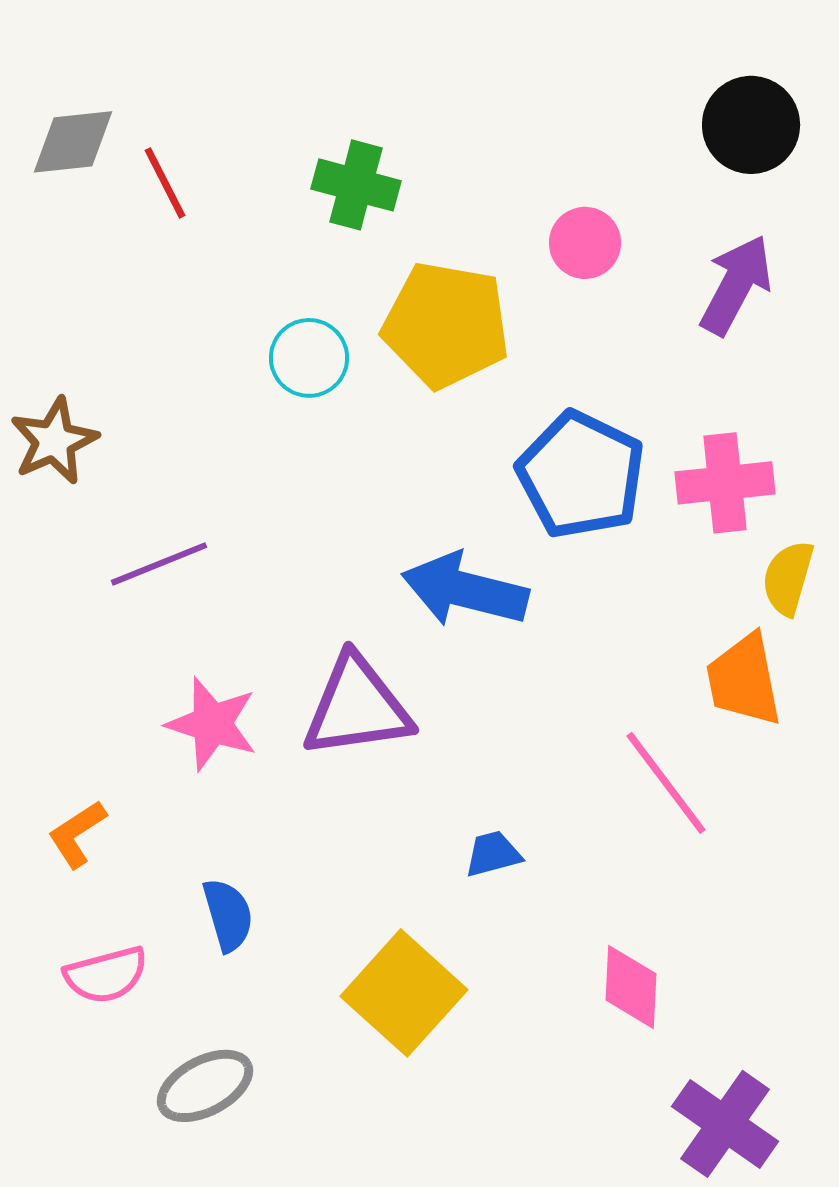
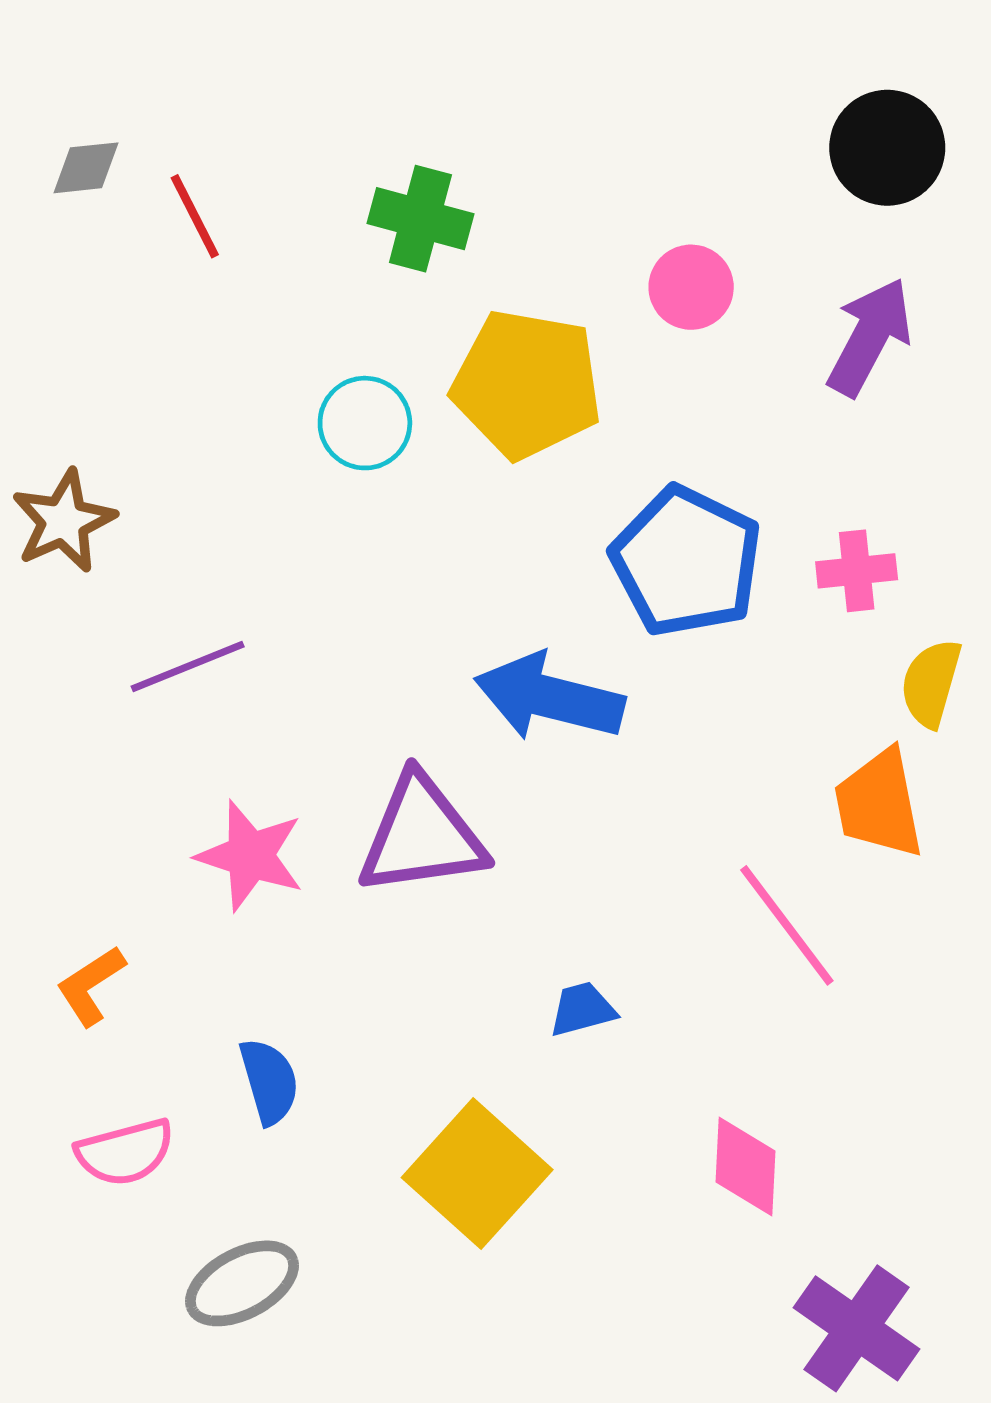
gray diamond: (73, 142) -> (86, 168), size x0.7
pink cross: (725, 483) -> (857, 571), size x0.7

